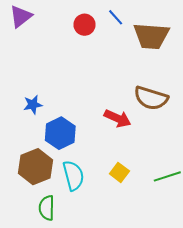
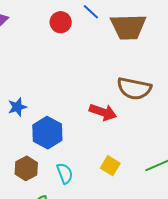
brown hexagon: (36, 167) -> (26, 168), size x0.7
cyan semicircle: (73, 175) -> (65, 173), size x0.7

